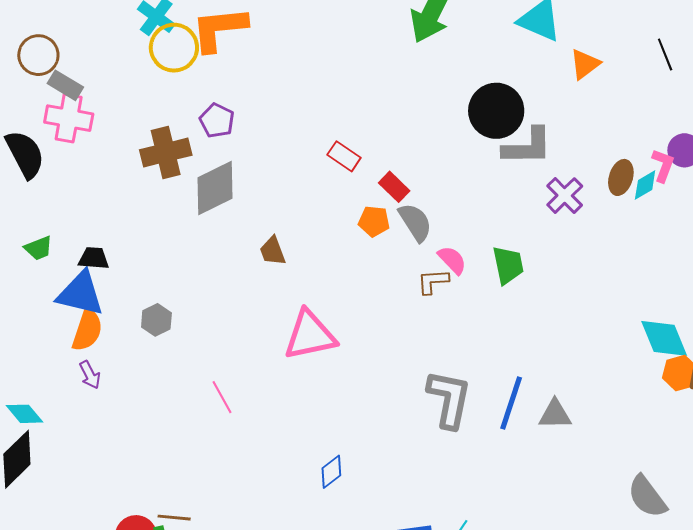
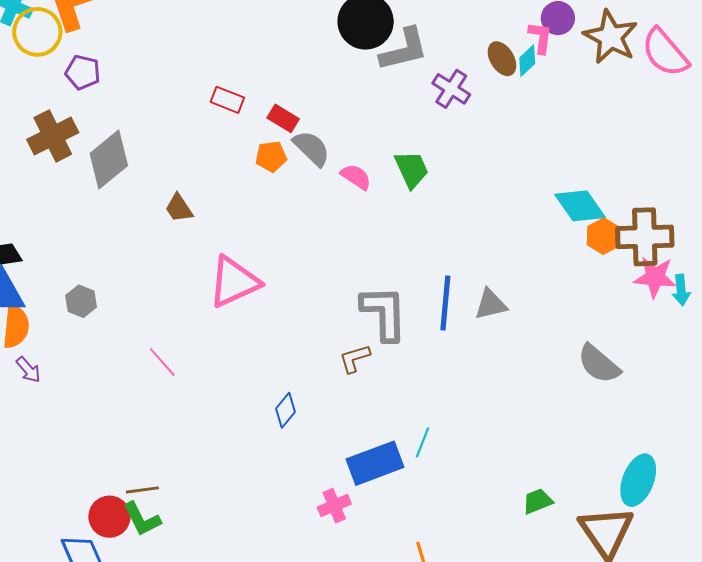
purple pentagon: (217, 121) -> (83, 72), moved
brown ellipse: (621, 177) -> (502, 59), turned -36
brown L-shape: (433, 281) -> (355, 358), moved

